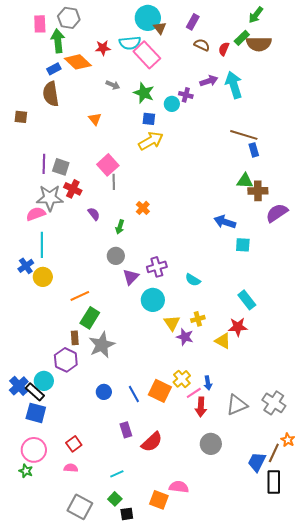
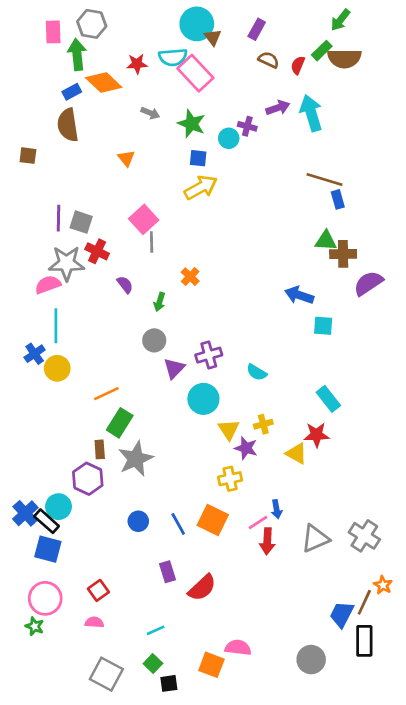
yellow cross: (182, 379) -> (230, 479), moved, turned 30
gray circle: (211, 444) -> (311, 660), moved

